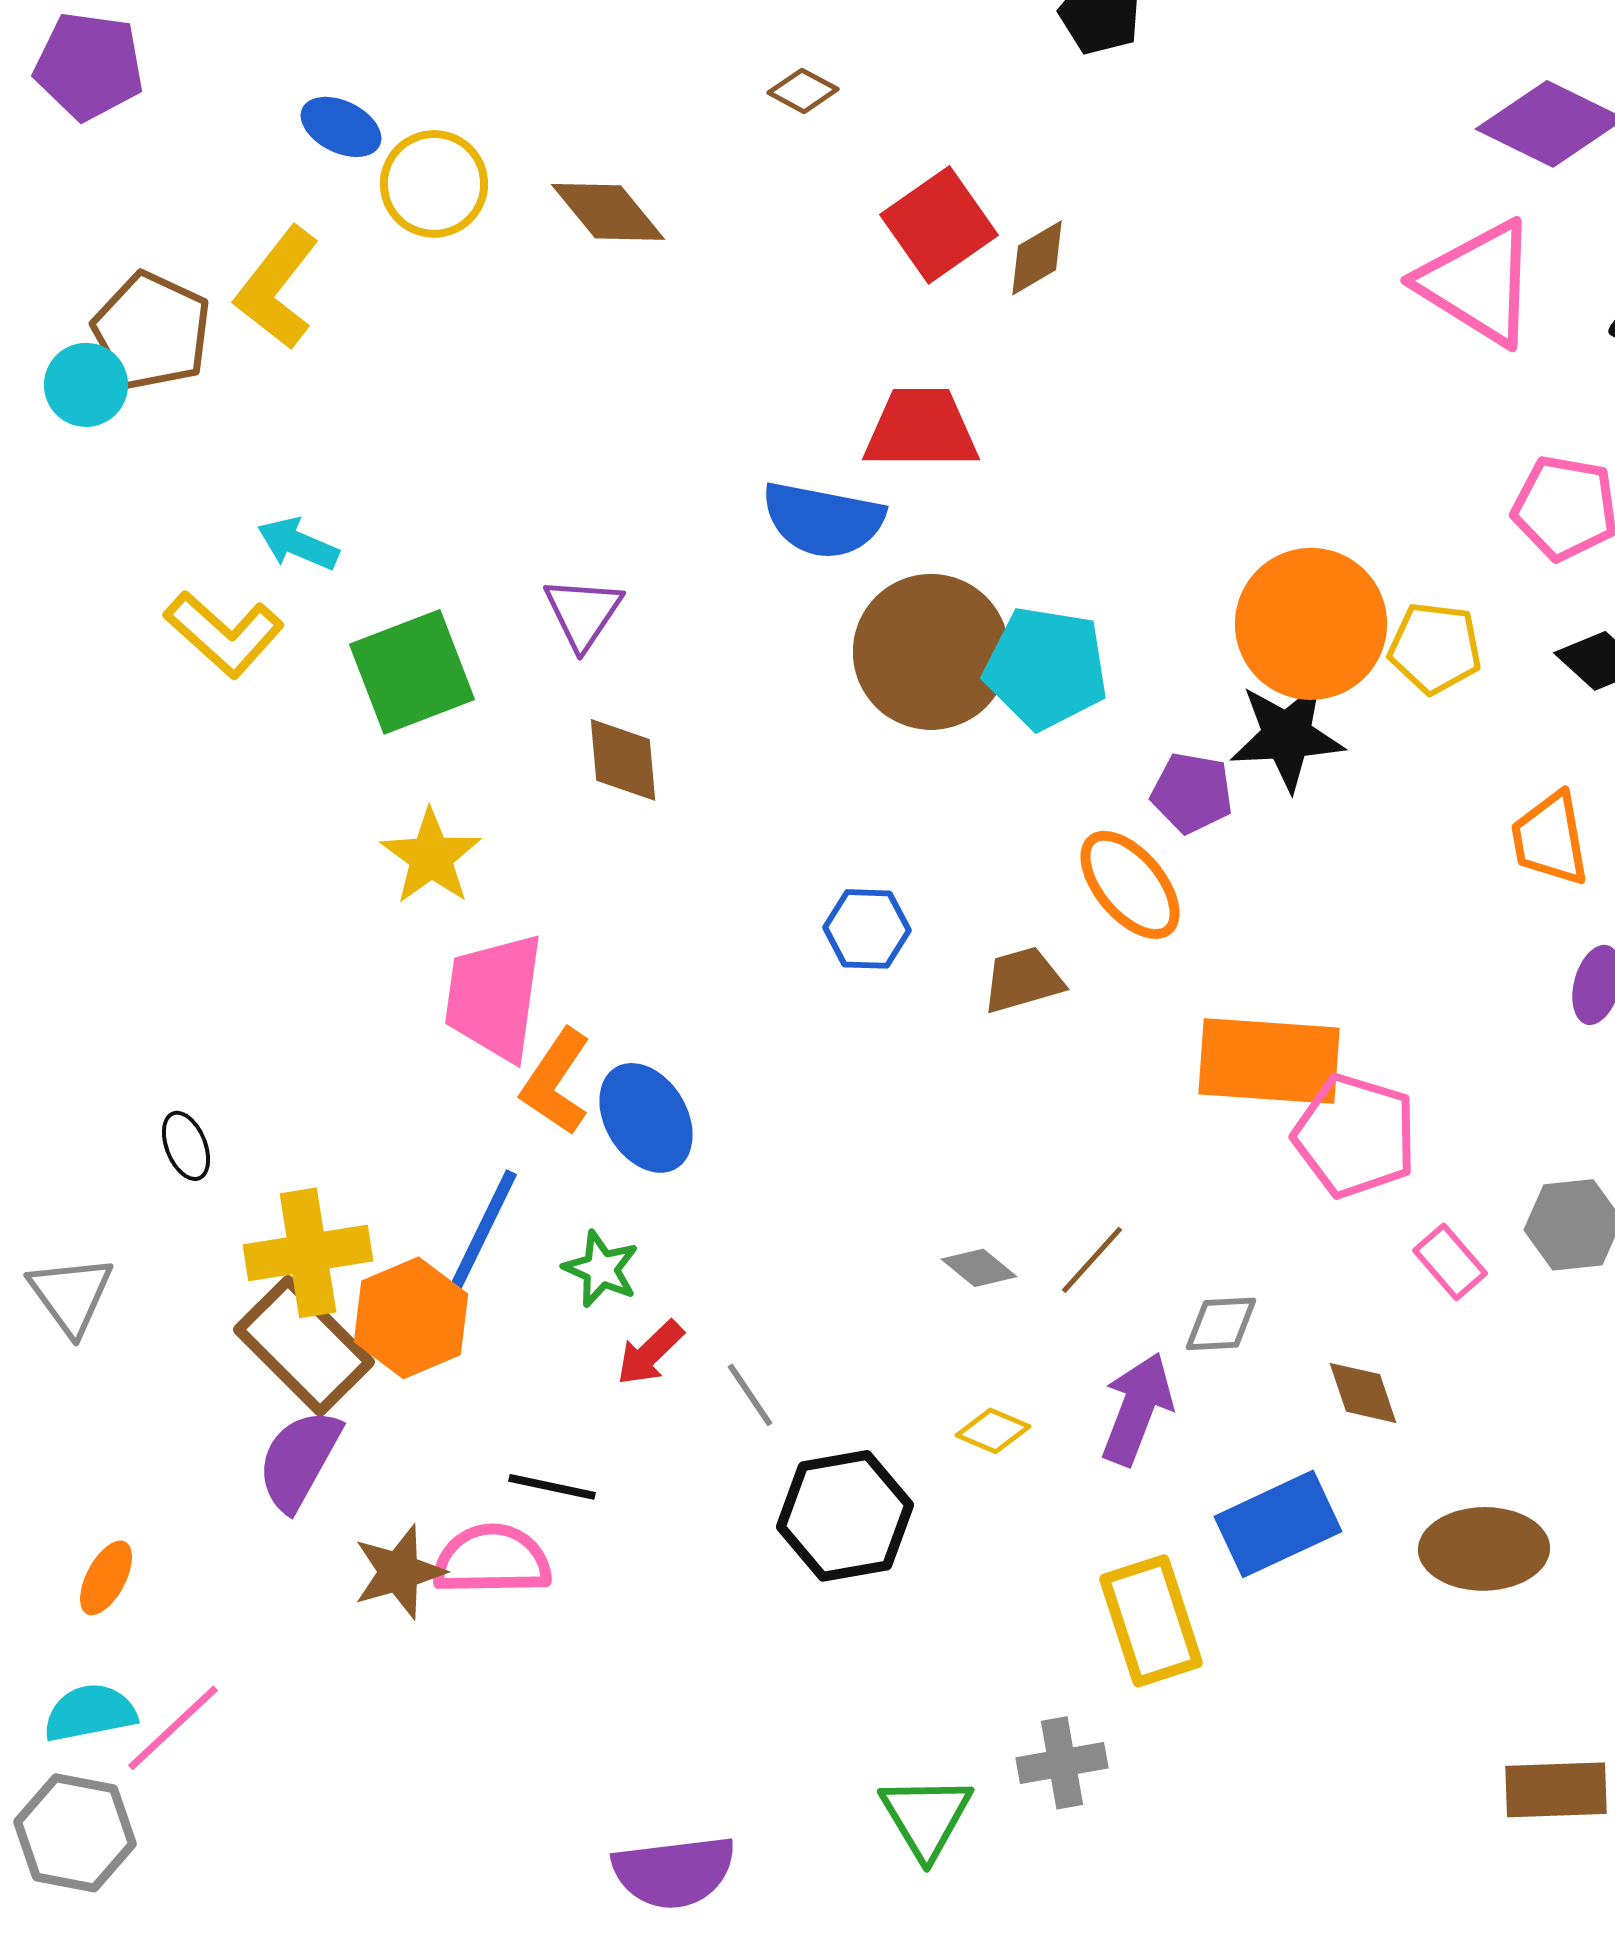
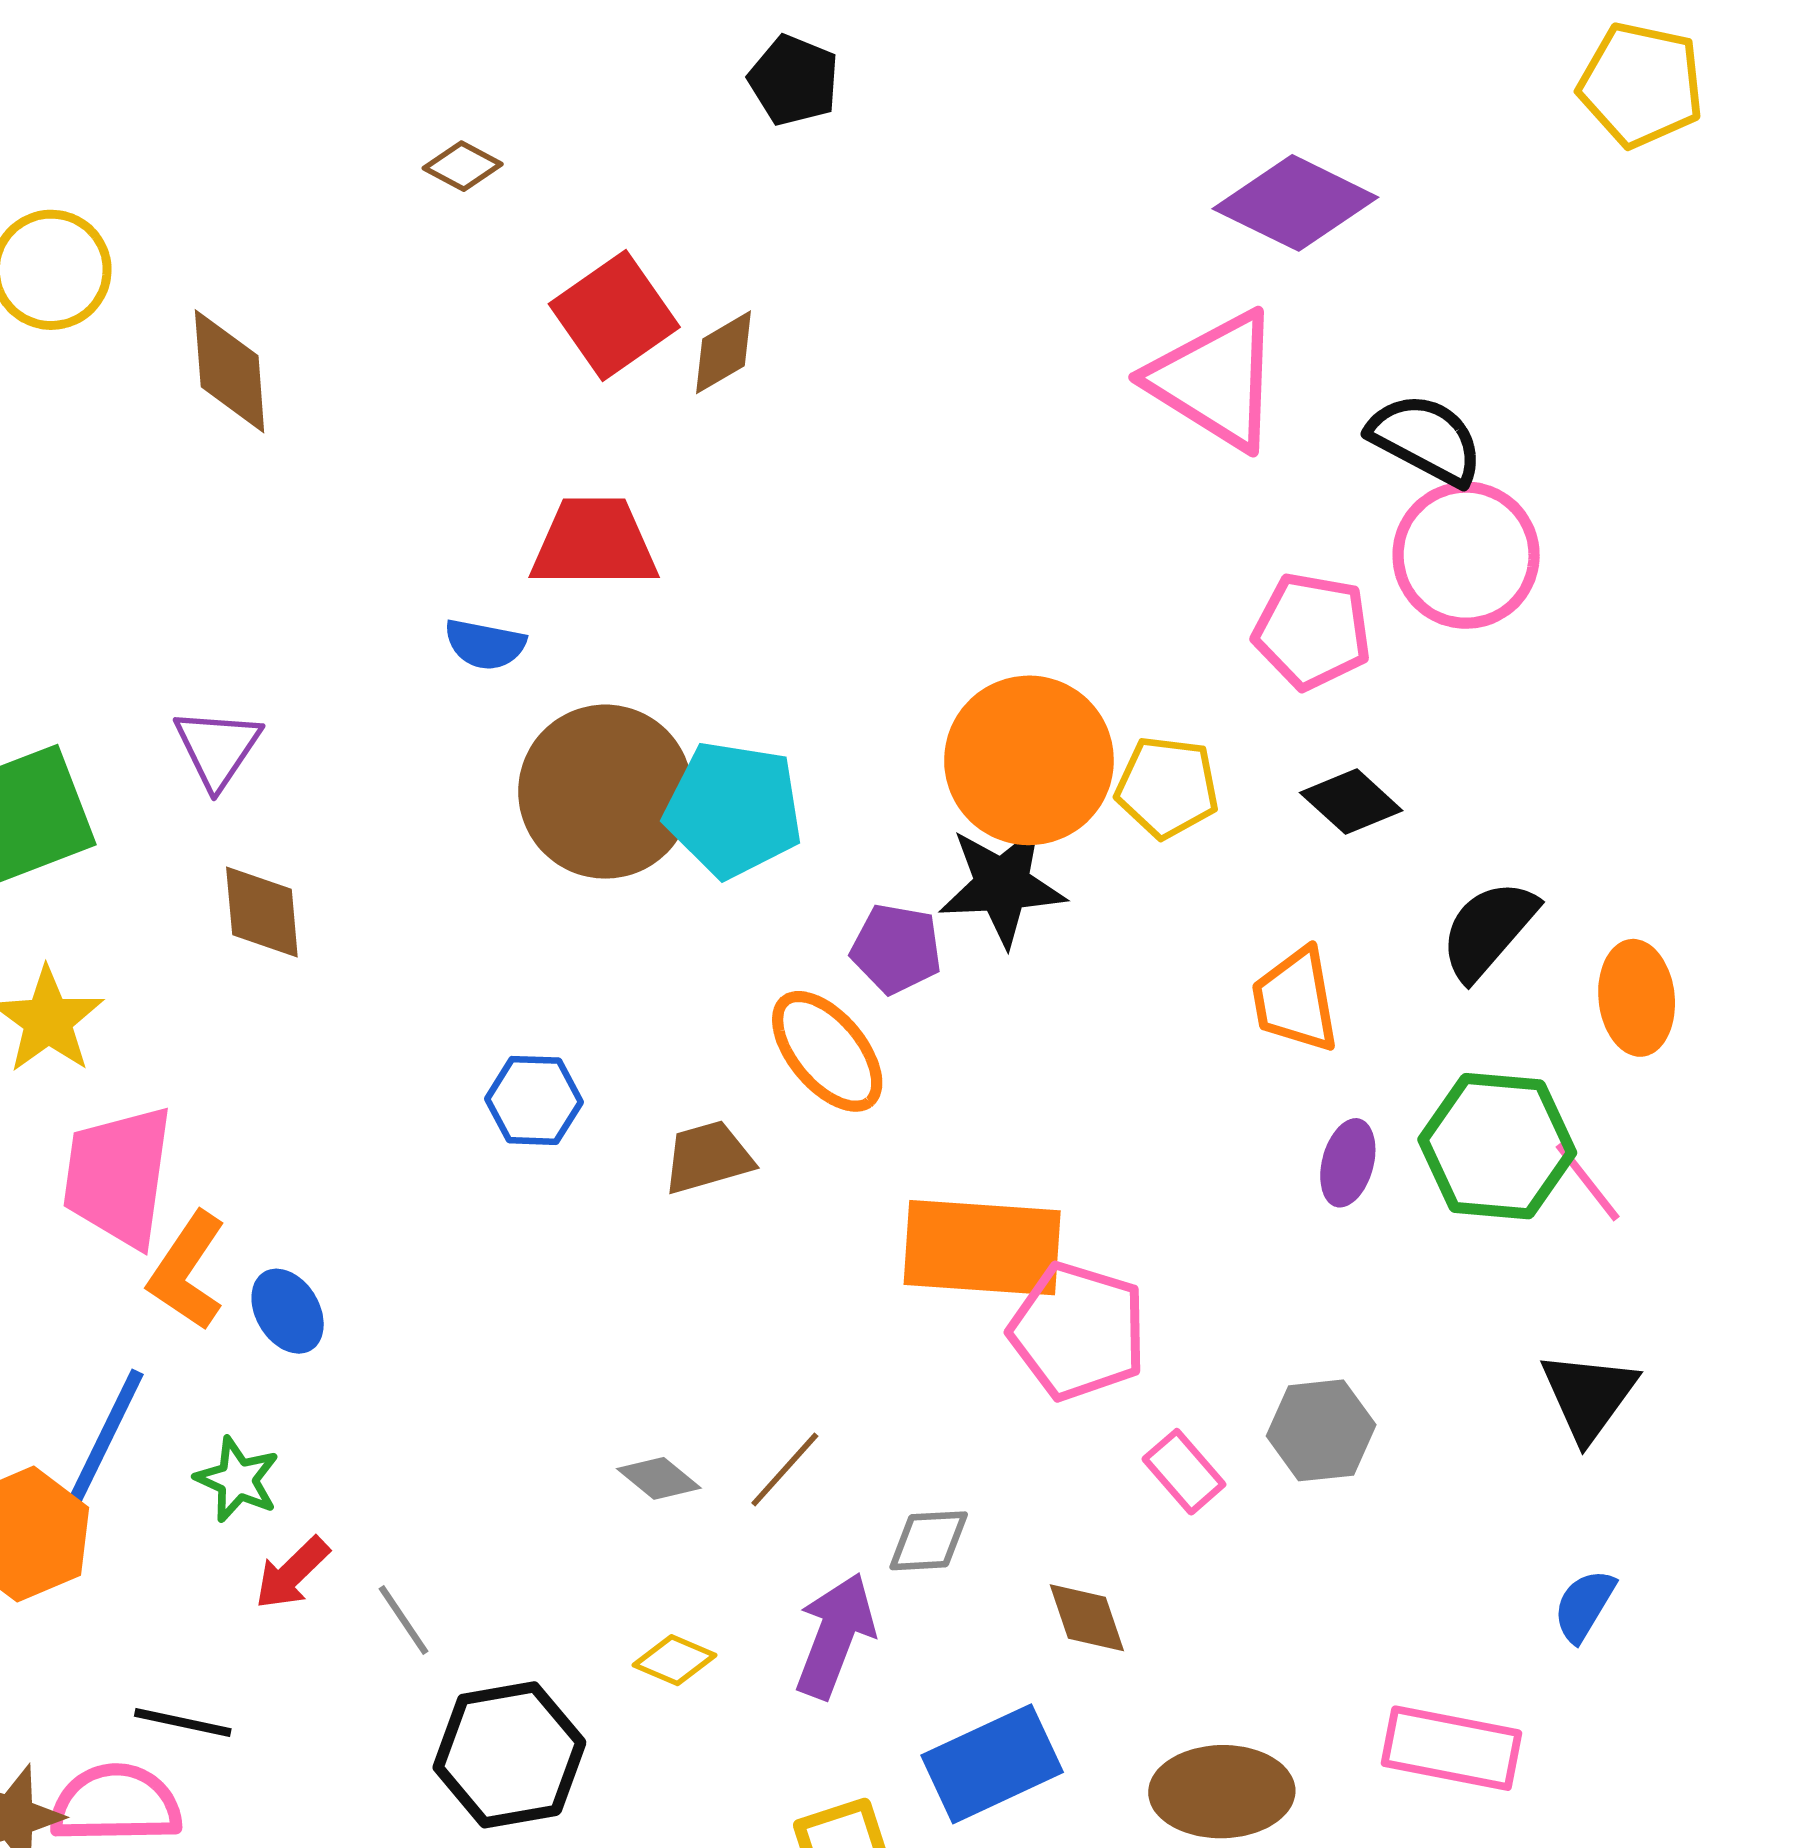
brown diamond: (608, 212) -> (230, 371), moved, turned 35
blue semicircle: (823, 520) -> (485, 644), size x0.6
blue ellipse: (646, 1118) -> (288, 1311), size x0.7

